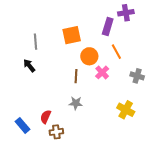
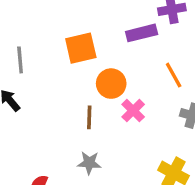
purple rectangle: (108, 27) -> (142, 33), turned 60
orange line: (116, 52) -> (174, 75), moved

